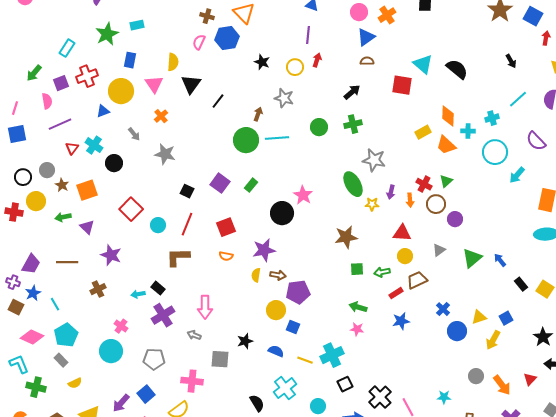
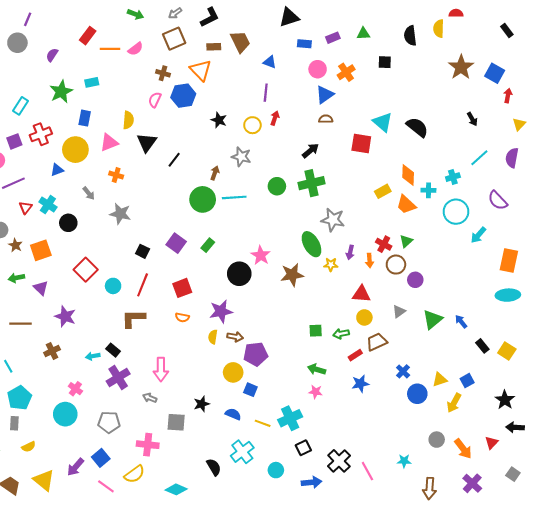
pink triangle: (154, 84) -> (109, 142), turned 42
orange cross: (161, 116) -> (116, 175), turned -32
green cross: (353, 124) -> (311, 183), size x1.4
brown star: (346, 237) -> (292, 275), moved
gray rectangle: (61, 360) -> (14, 423), turned 48

